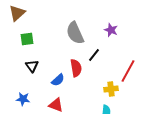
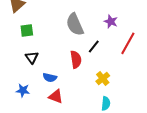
red line: (128, 71) -> (128, 43), moved
blue semicircle: (58, 80) -> (50, 77), moved, turned 56
yellow cross: (111, 89) -> (103, 78), moved, turned -32

